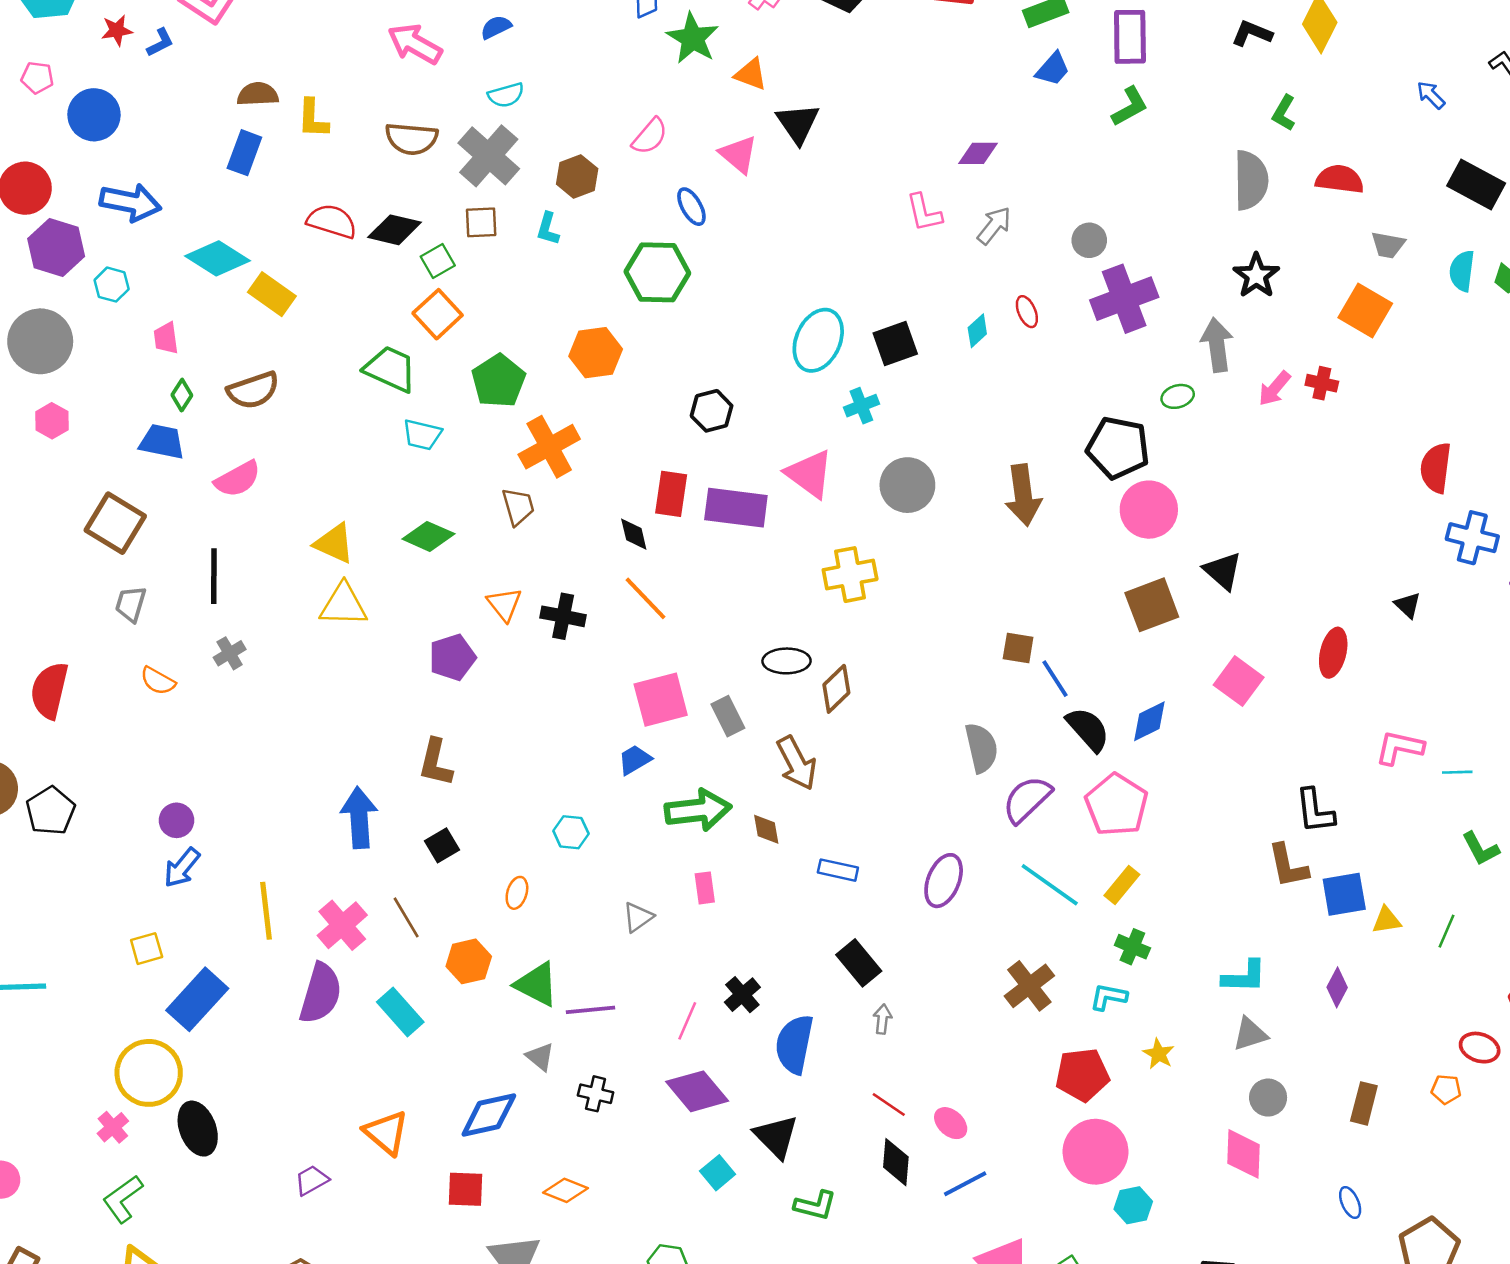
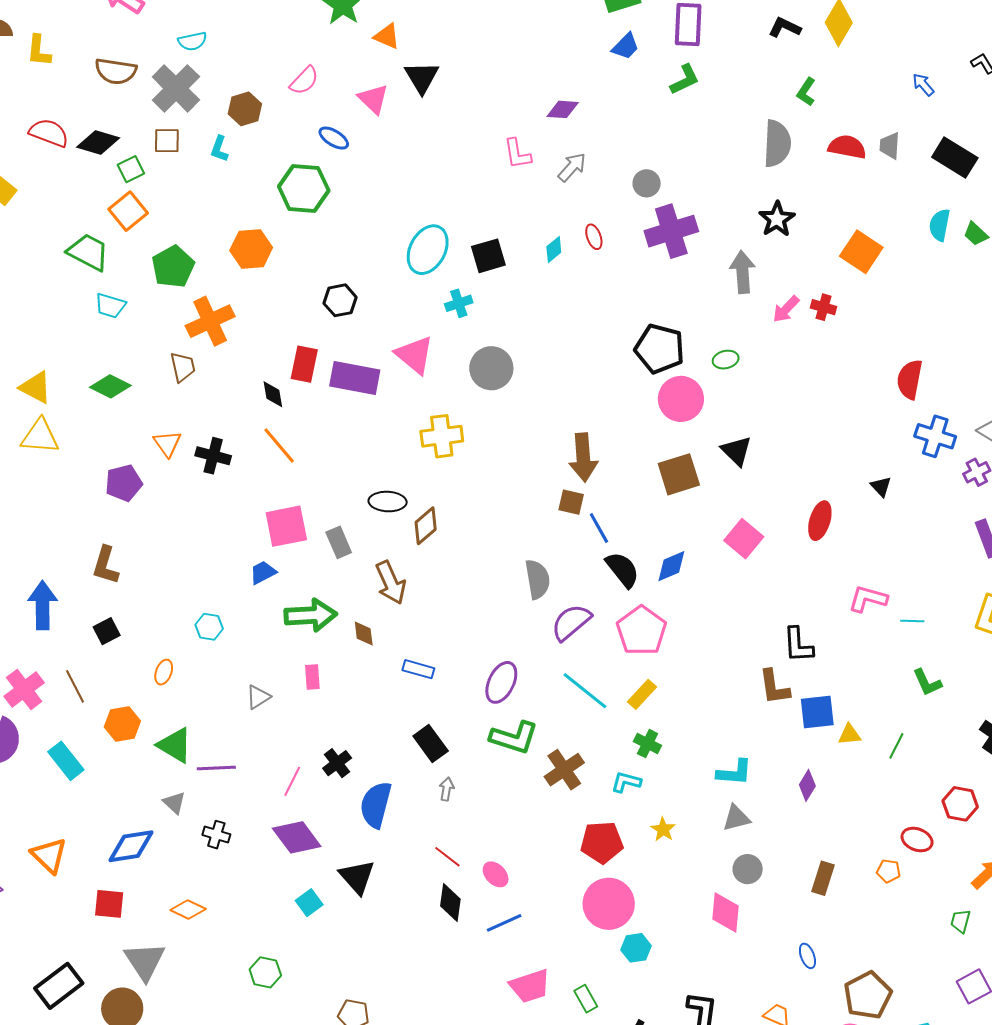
blue ellipse: (691, 207) -> (334, 138), turned -32
gray trapezoid: (1388, 245) -> (890, 146), moved, turned 80
green ellipse: (1178, 396) -> (726, 360), moved
brown arrow: (1023, 495) -> (583, 457), moved
green L-shape: (815, 1205) -> (514, 738), moved, size x1.4

